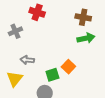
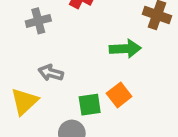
green arrow: (86, 38) -> (125, 49), moved

